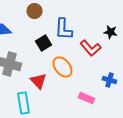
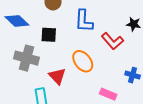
black square: (43, 43) -> (49, 35), moved, turned 35

